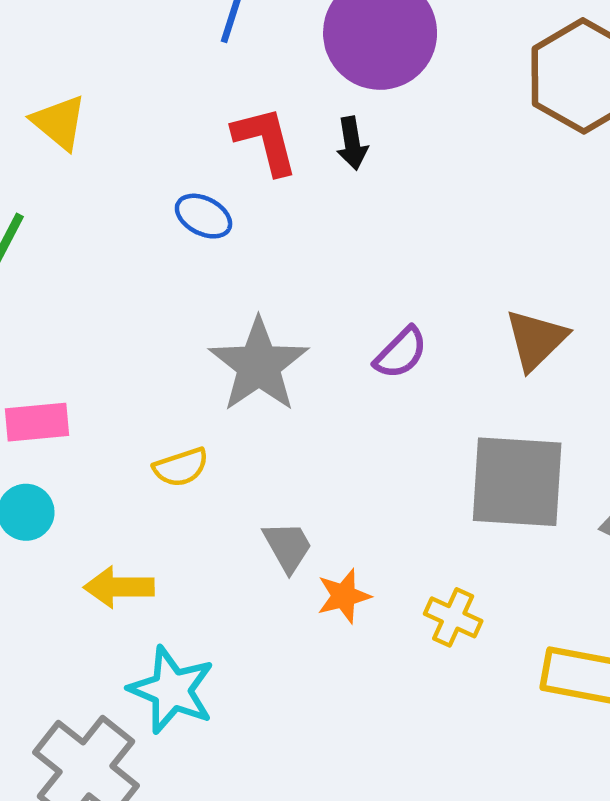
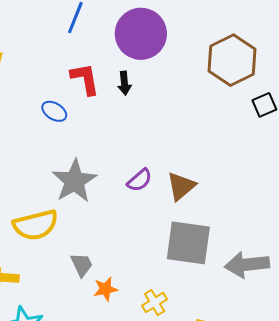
brown triangle: (536, 340) -> (181, 186), moved
yellow semicircle: (181, 467) -> (36, 225), size x1.8
yellow cross: (453, 617) -> (155, 302), turned 30

